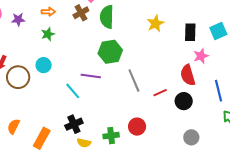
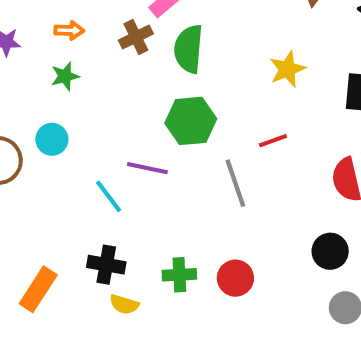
red line: (160, 93) -> (273, 141), moved
black circle: (184, 101) -> (330, 251), moved
black cross: (74, 124) -> (106, 265), turned 30
green cross: (111, 136) -> (179, 275), moved

